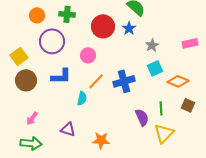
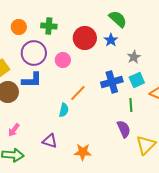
pink circle: (88, 55) -> (63, 60), moved
blue L-shape: (61, 76) -> (32, 80), moved
blue cross: (124, 81) -> (112, 82), moved
green line: (161, 108) -> (131, 105), moved

